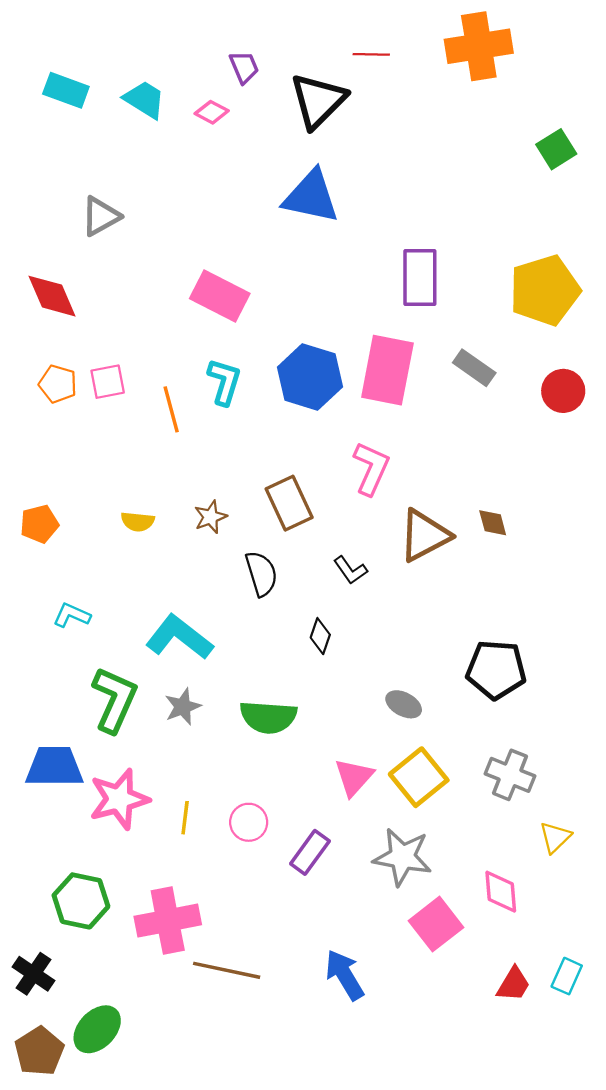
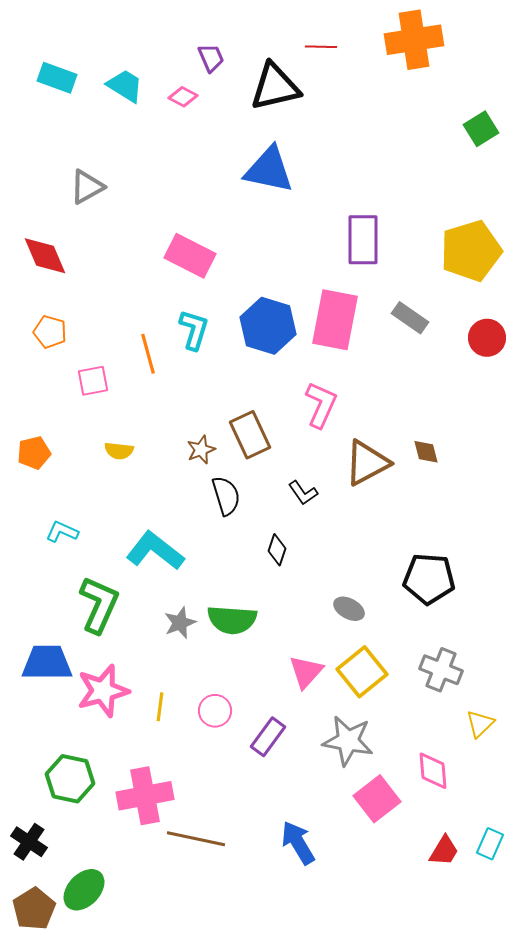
black triangle: (318, 101) -> (275, 87), turned 32
pink square: (108, 382) -> (93, 381), moved
brown star: (210, 517) -> (201, 450), moved
gray star: (183, 707) -> (180, 623), moved

